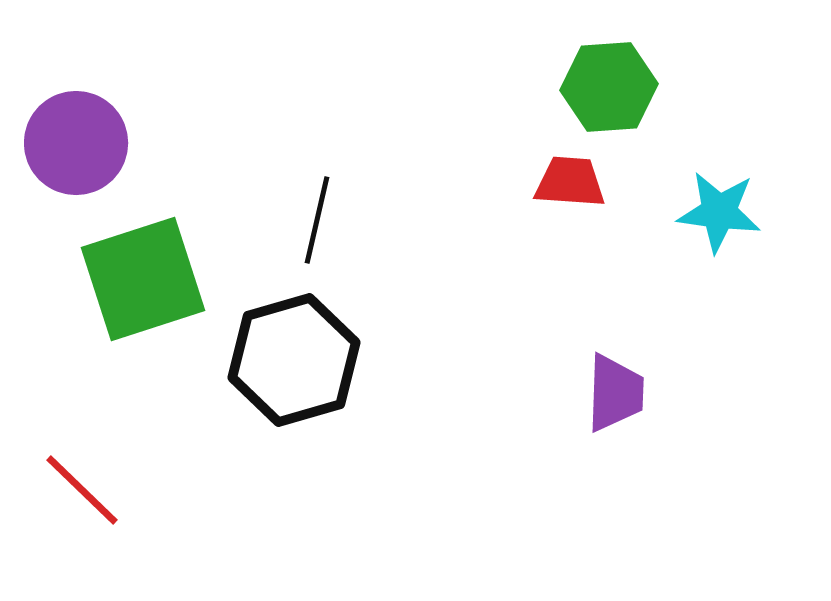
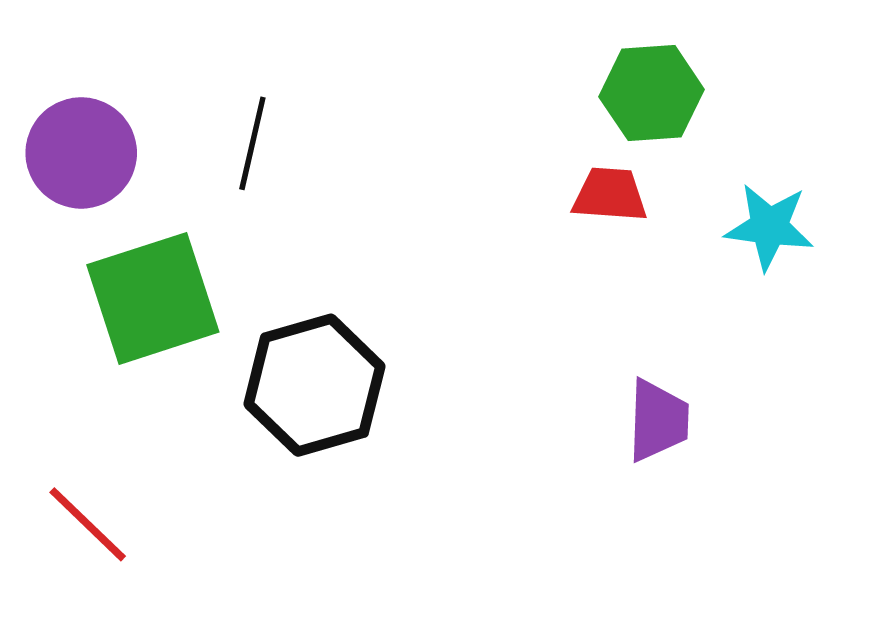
black line: (317, 220) -> (252, 143), moved

